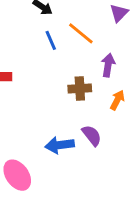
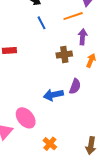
orange line: (81, 33) -> (73, 16), moved, turned -54
purple semicircle: (92, 135) -> (75, 86), turned 63

